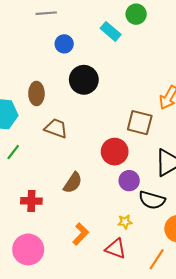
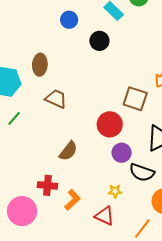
black circle: (84, 80) -> (99, 41), moved, size x0.7
red cross: (31, 201) -> (47, 185), moved

